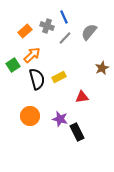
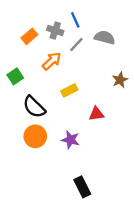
gray semicircle: (89, 32) -> (105, 38), turned 66
orange arrow: (32, 55) -> (52, 61), moved
black semicircle: (37, 79) -> (34, 107), moved, turned 150
black rectangle: (77, 132) -> (82, 187), moved

